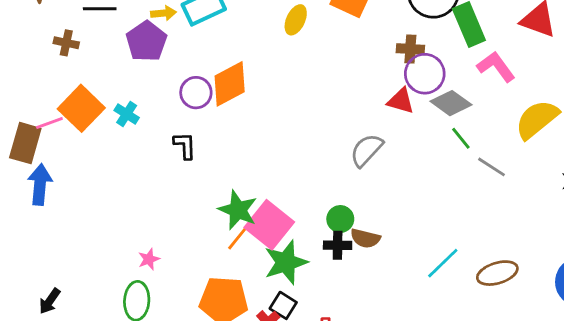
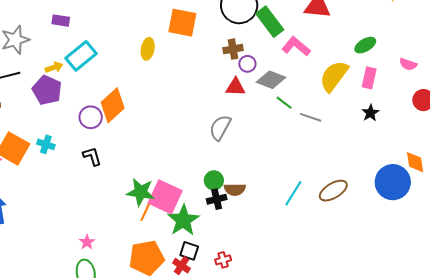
purple circle: (425, 74) -> (247, 64), size x0.6

